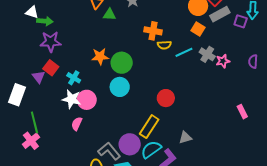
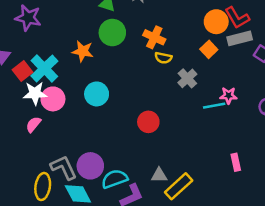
cyan line: (184, 52) -> (214, 106), moved
gray cross: (207, 54) -> (187, 78), moved
green circle: (122, 63) -> (112, 33), moved
red square: (51, 68) -> (23, 71), moved
cyan cross: (74, 78) -> (44, 68), size x1.6
white star: (72, 99) -> (35, 93), turned -30
yellow rectangle: (149, 127) -> (179, 186), moved

